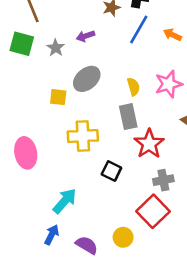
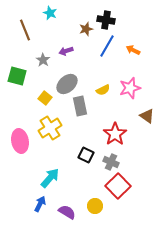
green square: (22, 44) -> (17, 76), moved
yellow semicircle: (133, 87) -> (103, 90), turned 80
yellow square: (58, 97) -> (45, 98), turned 32
gray rectangle: (128, 117) -> (80, 106), moved
yellow cross: (83, 136) -> (50, 128), moved, turned -30
gray cross: (163, 180) -> (111, 162), moved, turned 35

